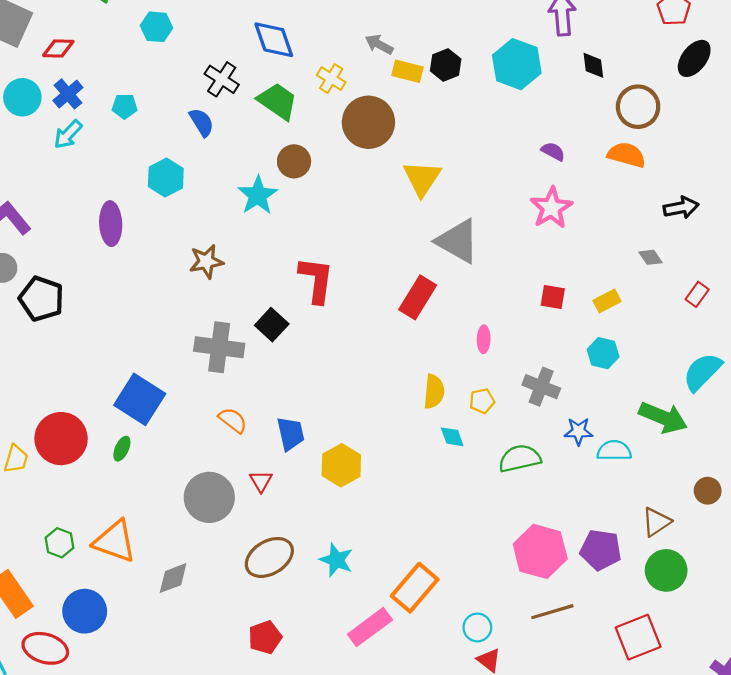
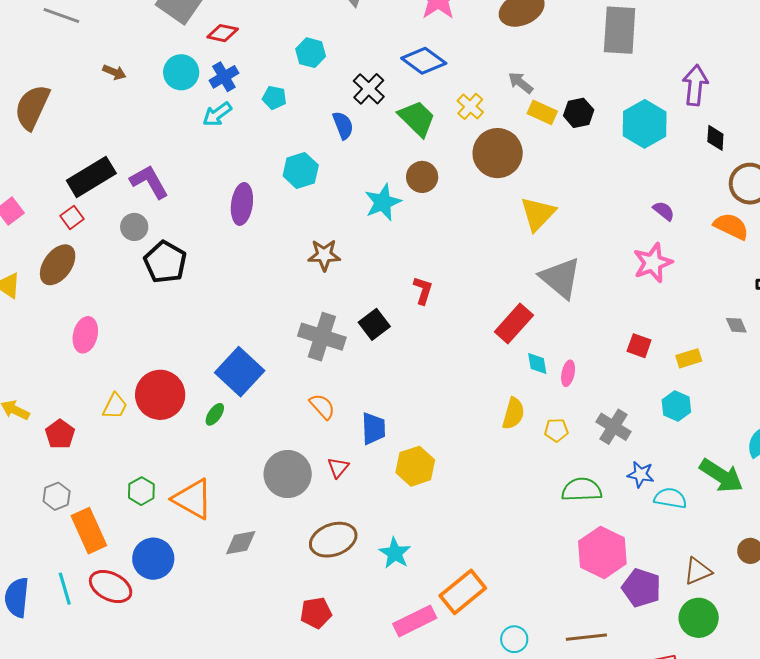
cyan hexagon: (157, 27) -> (311, 53), moved
blue diamond: (274, 40) -> (424, 61), turned -45
red L-shape: (316, 280) -> (423, 290), size x0.6
cyan diamond: (452, 437) -> (537, 363), moved
pink hexagon: (540, 551) -> (602, 553), moved

